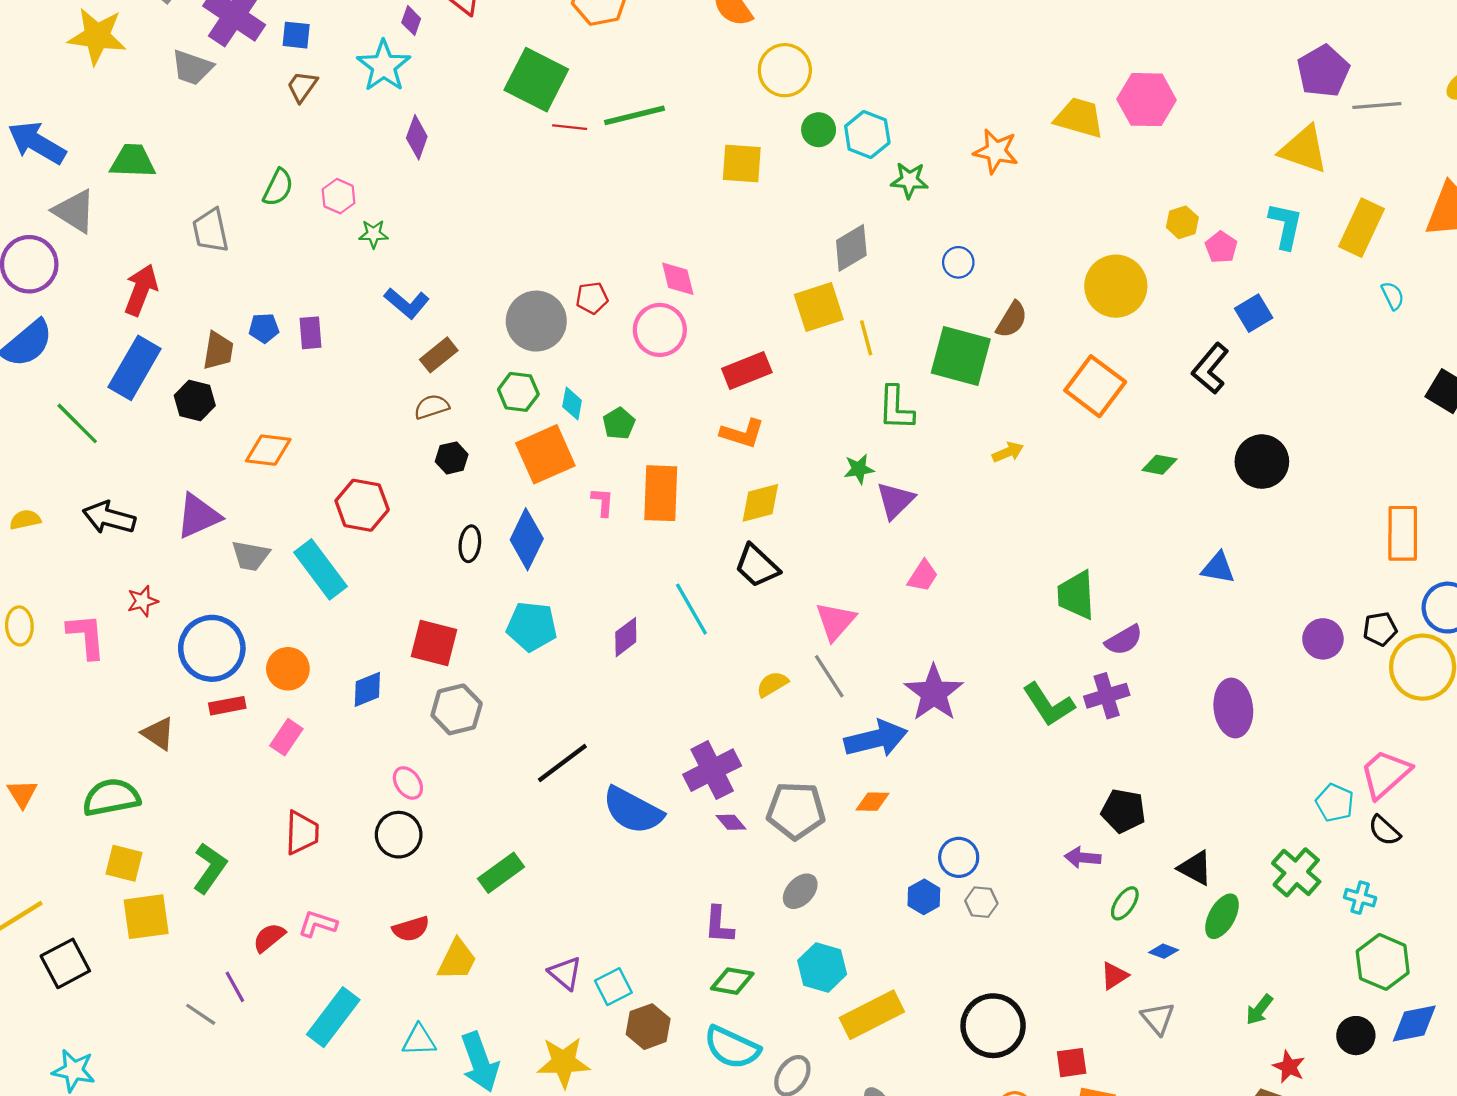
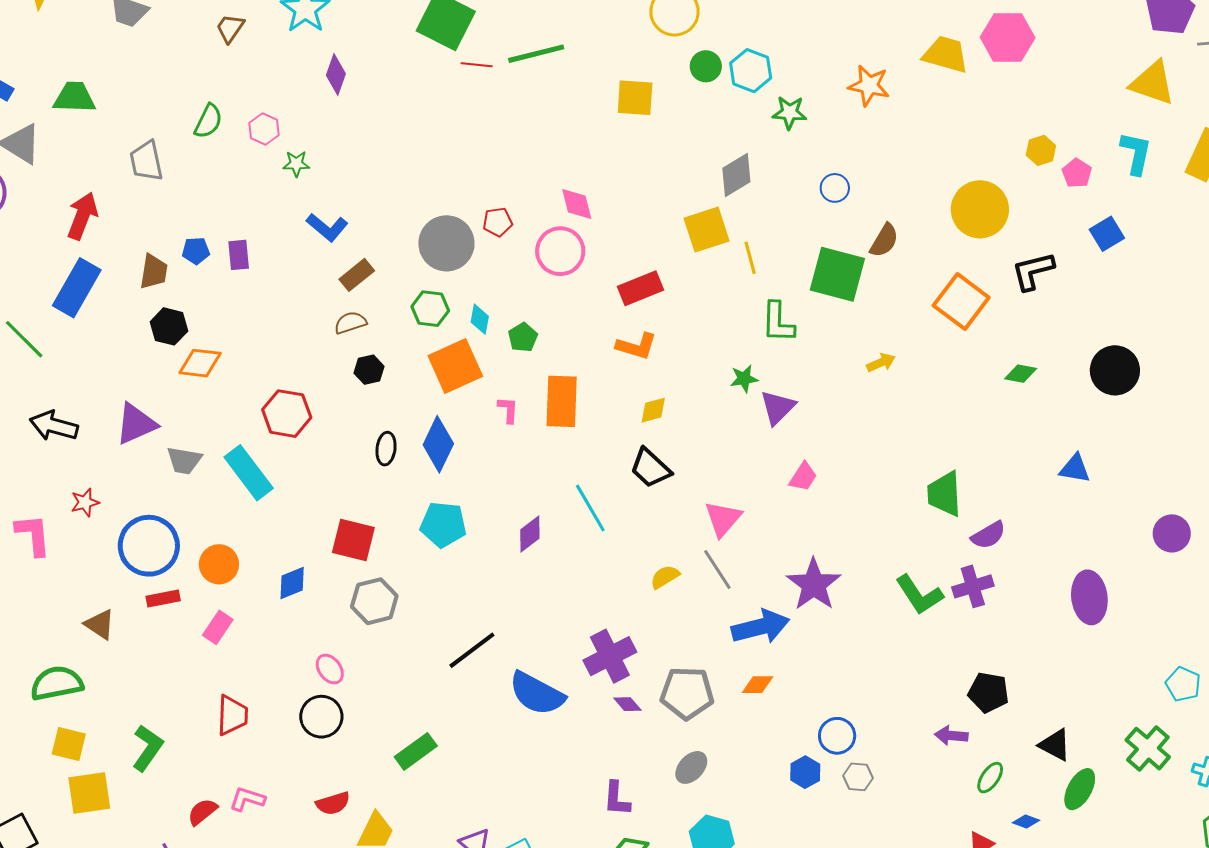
black L-shape: (1210, 368) -> (1033, 271), moved, turned 36
black hexagon: (195, 400) -> (169, 326), moved
yellow diamond: (760, 503) -> (653, 410), size x0.7

